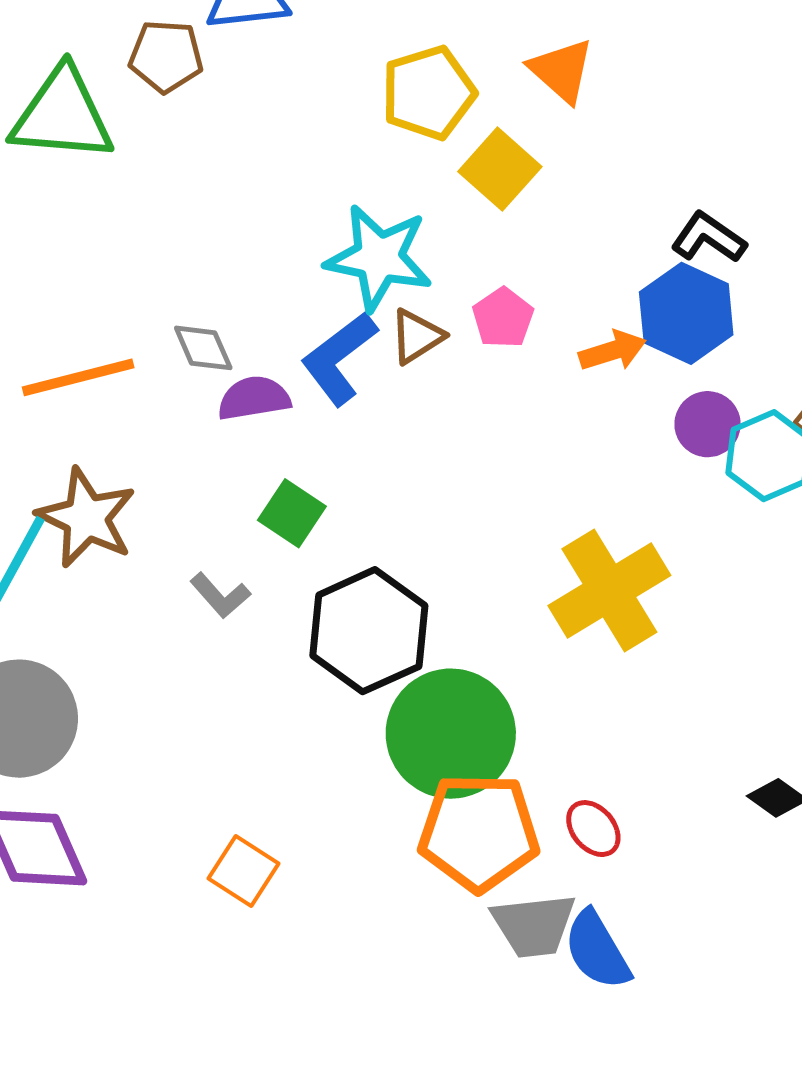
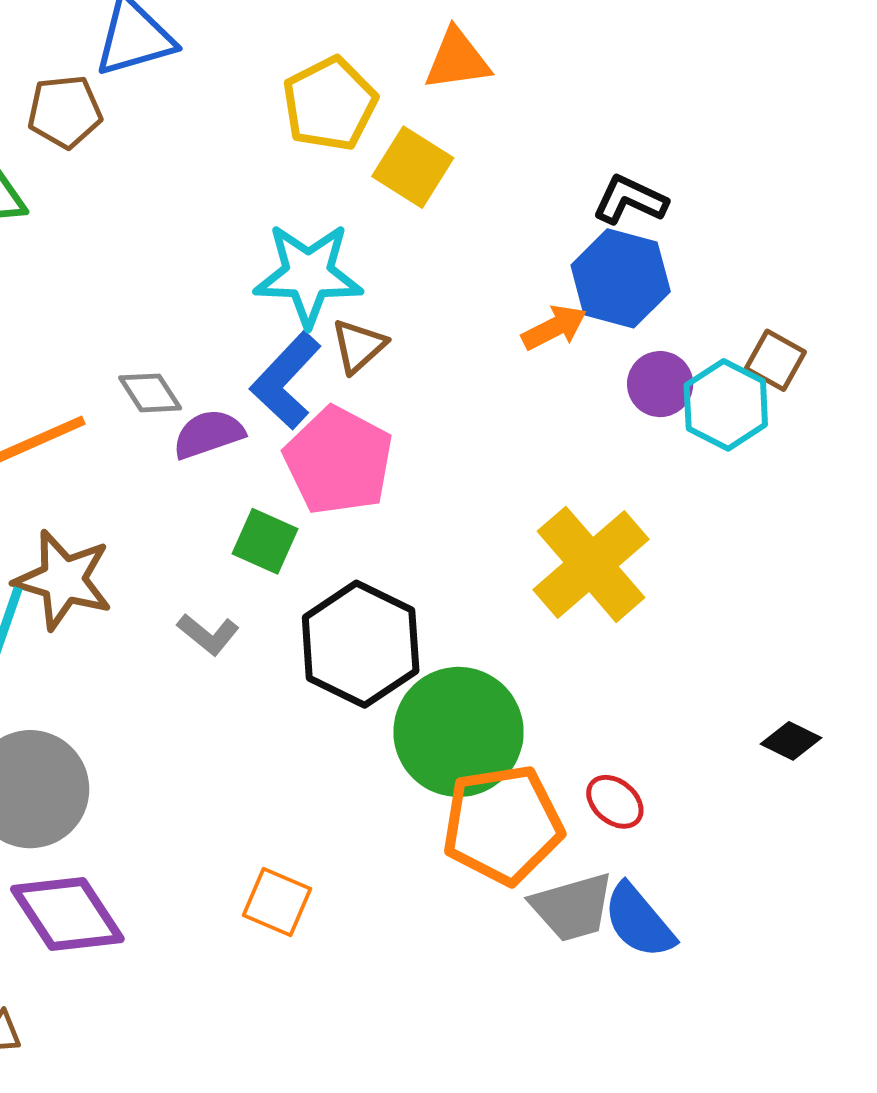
orange triangle: (562, 70) -> (457, 60), turned -40
pink pentagon: (503, 318) -> (338, 461), moved, size x1.8

